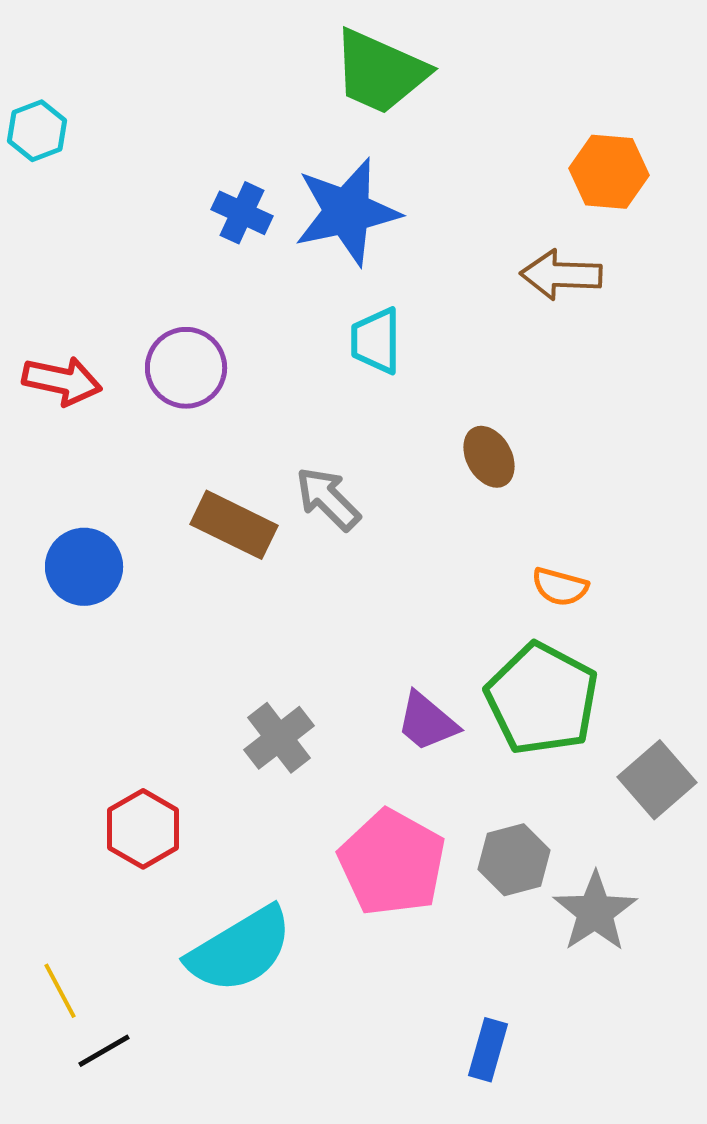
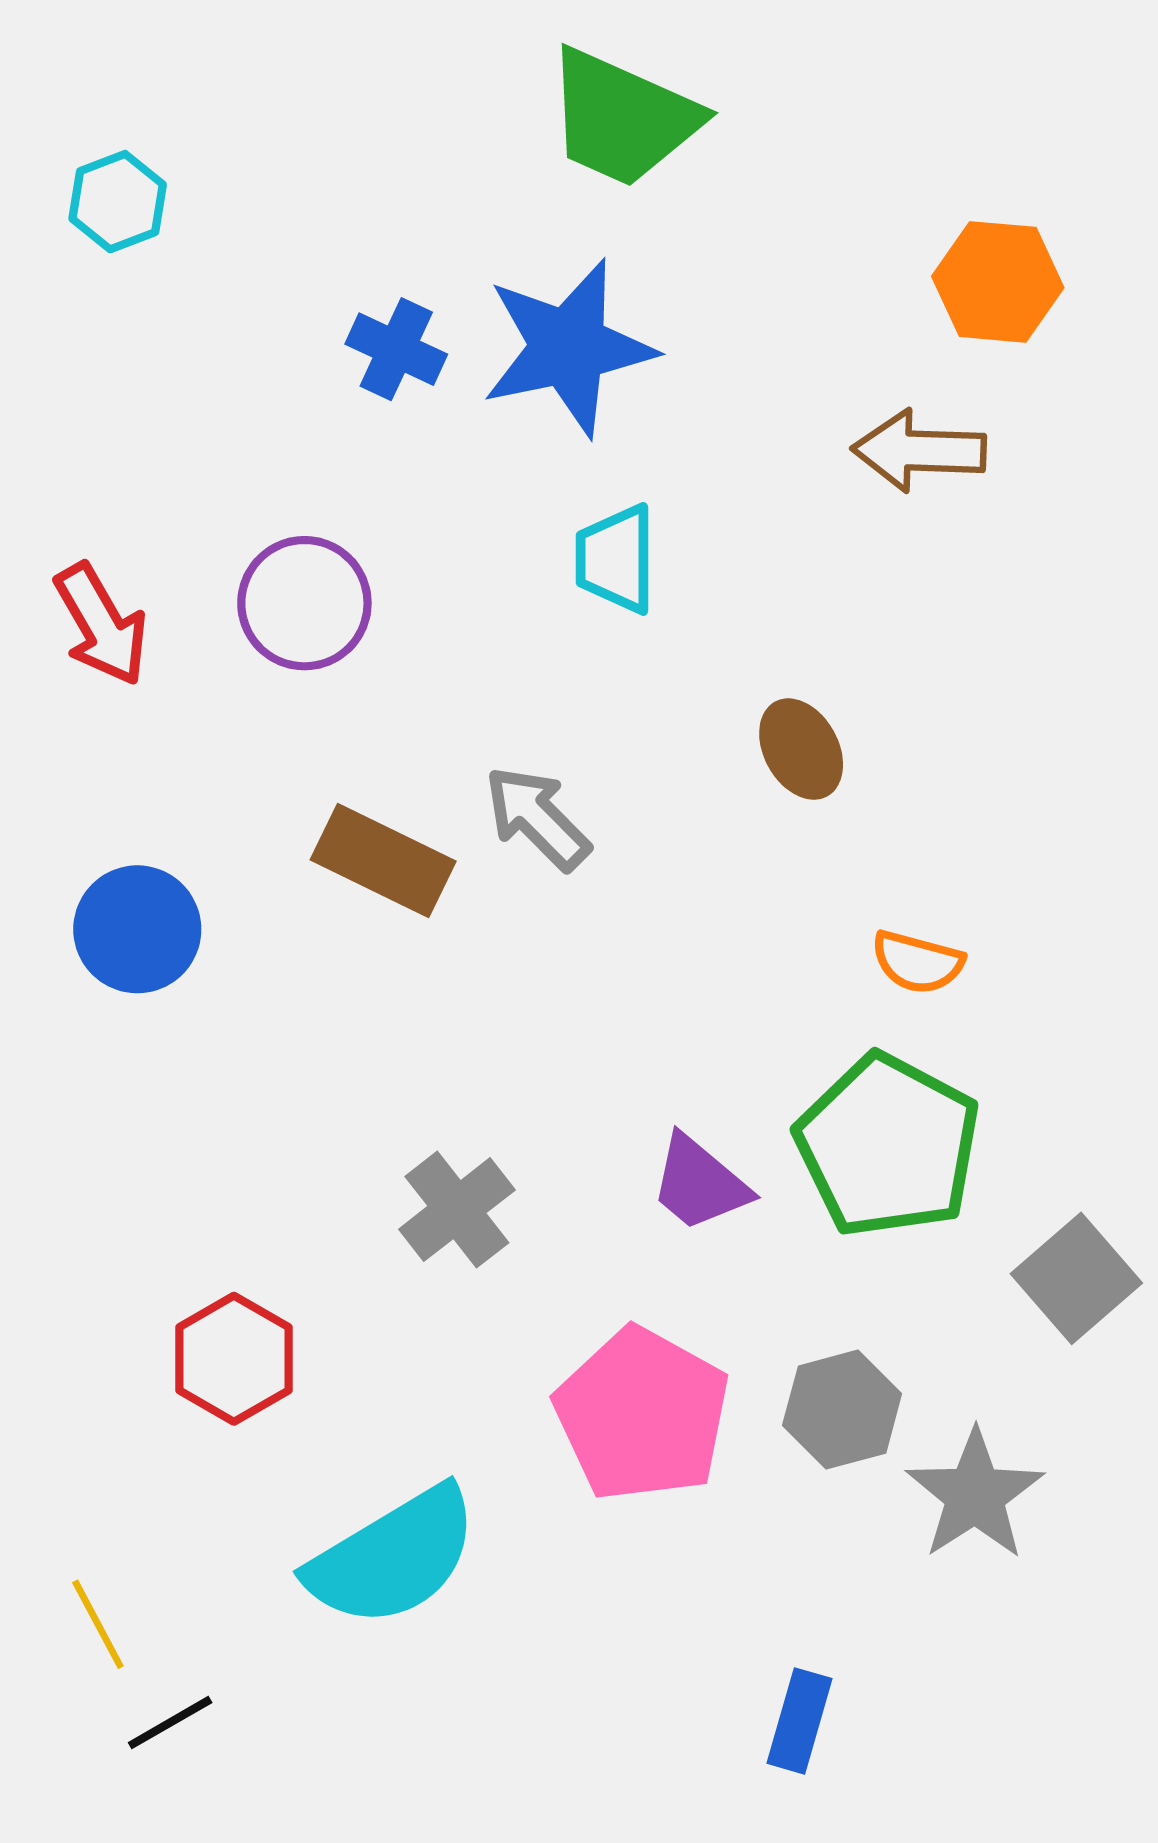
cyan hexagon: (37, 131) -> (118, 202), moved
red arrow: (62, 381) -> (101, 624), turned 48

